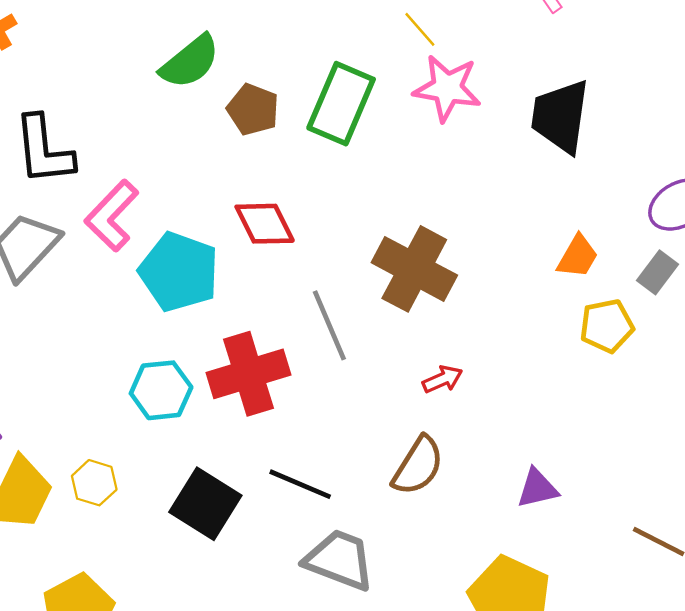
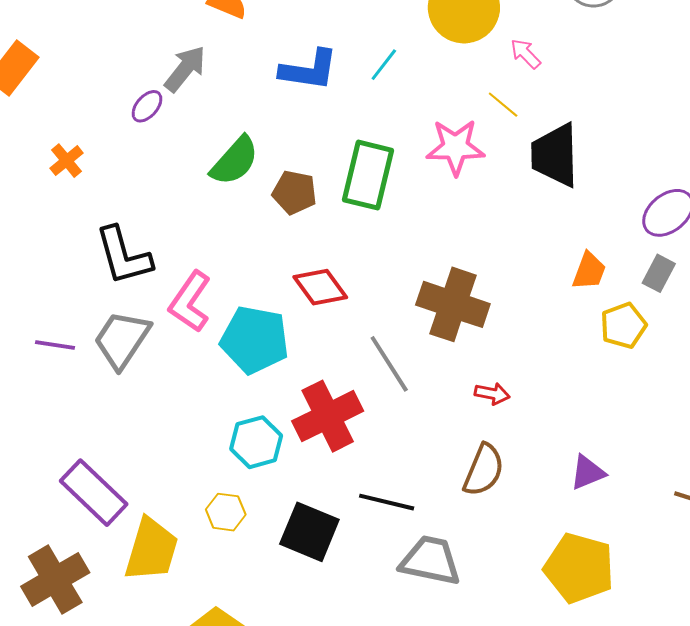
yellow line: (420, 29) -> (503, 105), moved
red arrow: (442, 379) -> (492, 394), turned 44
yellow hexagon: (94, 483) -> (226, 512), moved

